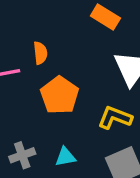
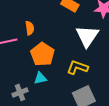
cyan triangle: (65, 157) -> (40, 78), moved

